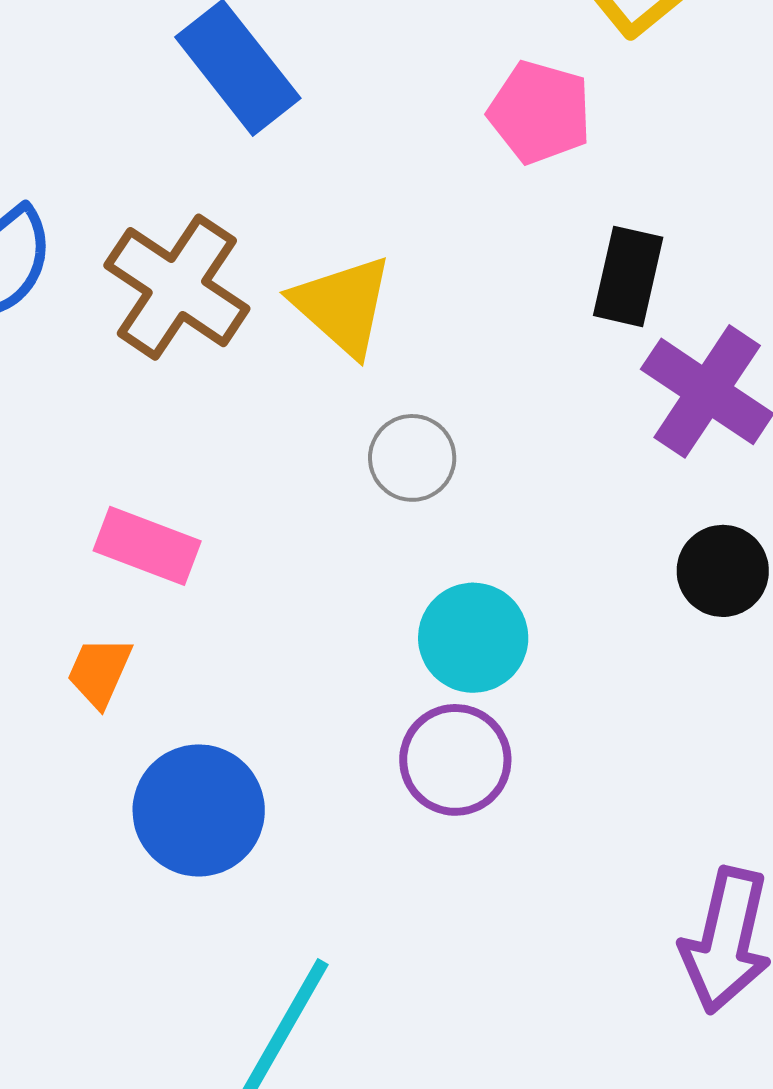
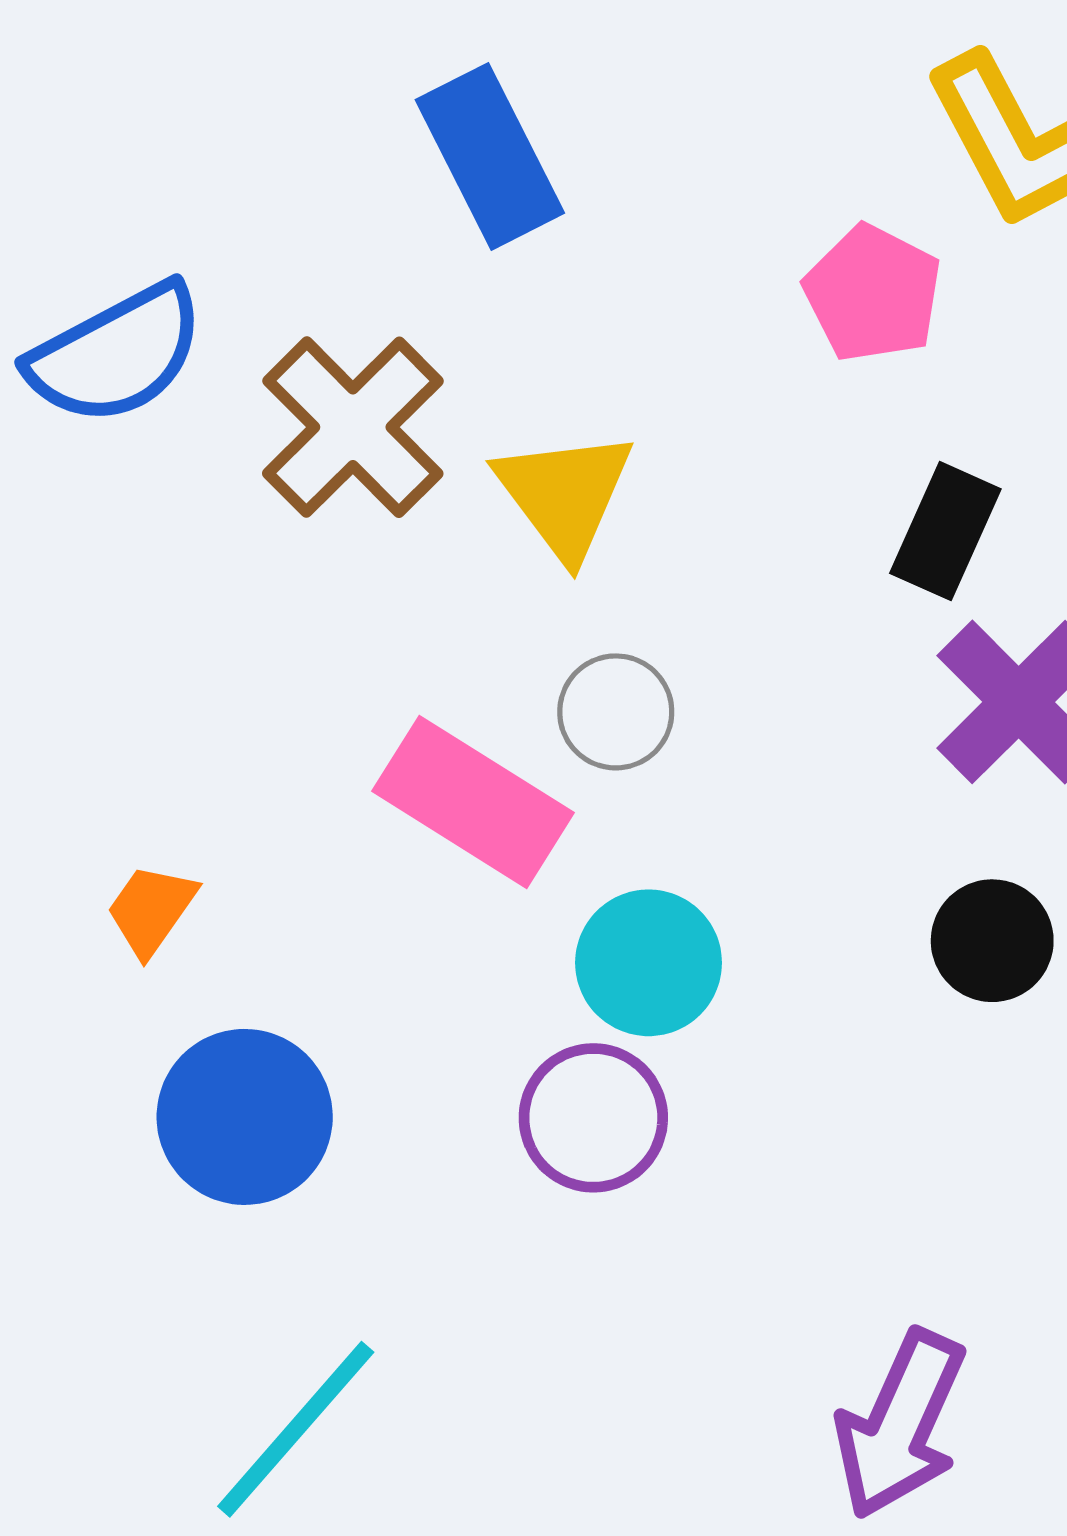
pink rectangle: (147, 546) -> (473, 802), moved, size x1.4

